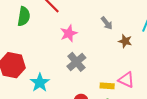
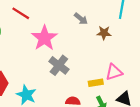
pink star: (69, 33) -> (44, 38), size x1.4
pink triangle: (126, 80) -> (114, 72), turned -30

